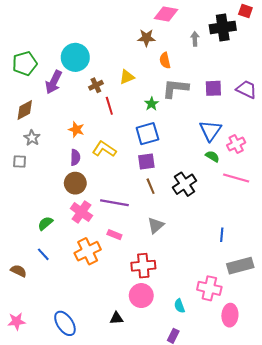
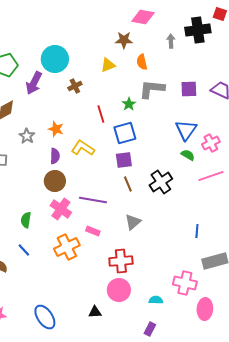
yellow triangle: (127, 77) -> (108, 65), moved
red line: (109, 106) -> (101, 114), moved
gray star: (32, 138) -> (27, 136), moved
pink line: (236, 178) -> (211, 176), turned -35
green semicircle: (45, 223) -> (26, 220), turned -42
cyan semicircle: (179, 306) -> (156, 300), turned 112

